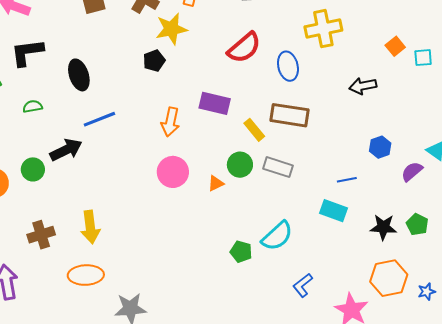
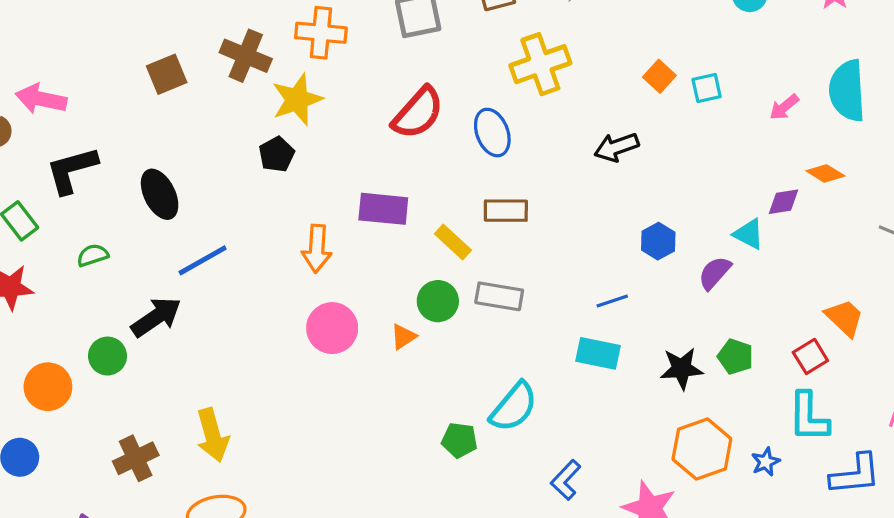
brown rectangle: (289, 115) -> (506, 211), size x0.7

